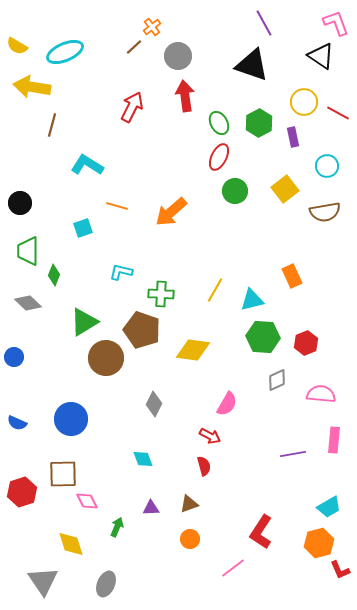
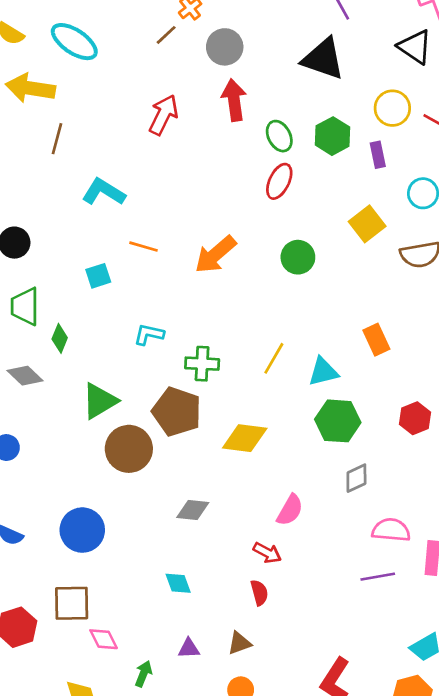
cyan ellipse: (65, 52) -> (74, 42), turned 57
green circle: (235, 191) -> (298, 257), moved
red hexagon: (306, 343) -> (415, 418), moved
pink semicircle: (321, 394) -> (391, 530), moved
gray diamond: (154, 404) -> (193, 510), turned 70

